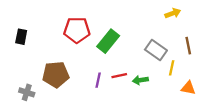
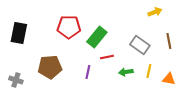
black rectangle: (21, 37) -> (19, 33), size x1.5
yellow line: (172, 68) -> (149, 71), moved
red line: (119, 76) -> (107, 57), moved
gray cross: (27, 92) -> (16, 80), moved

